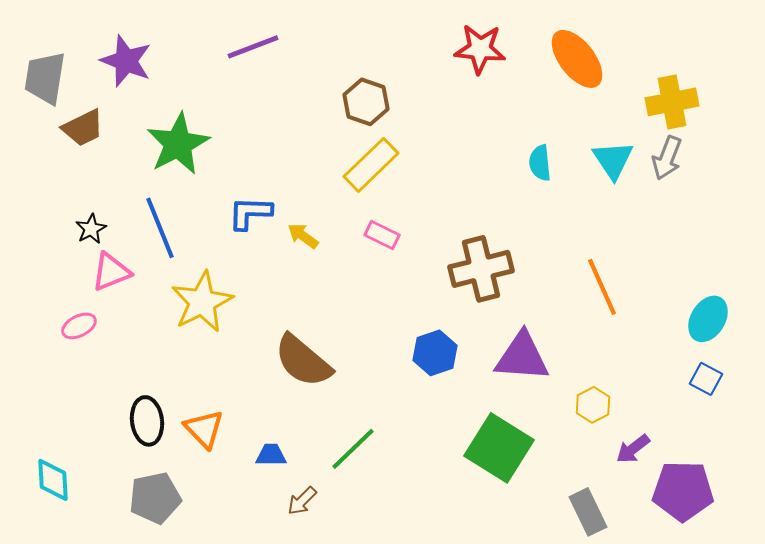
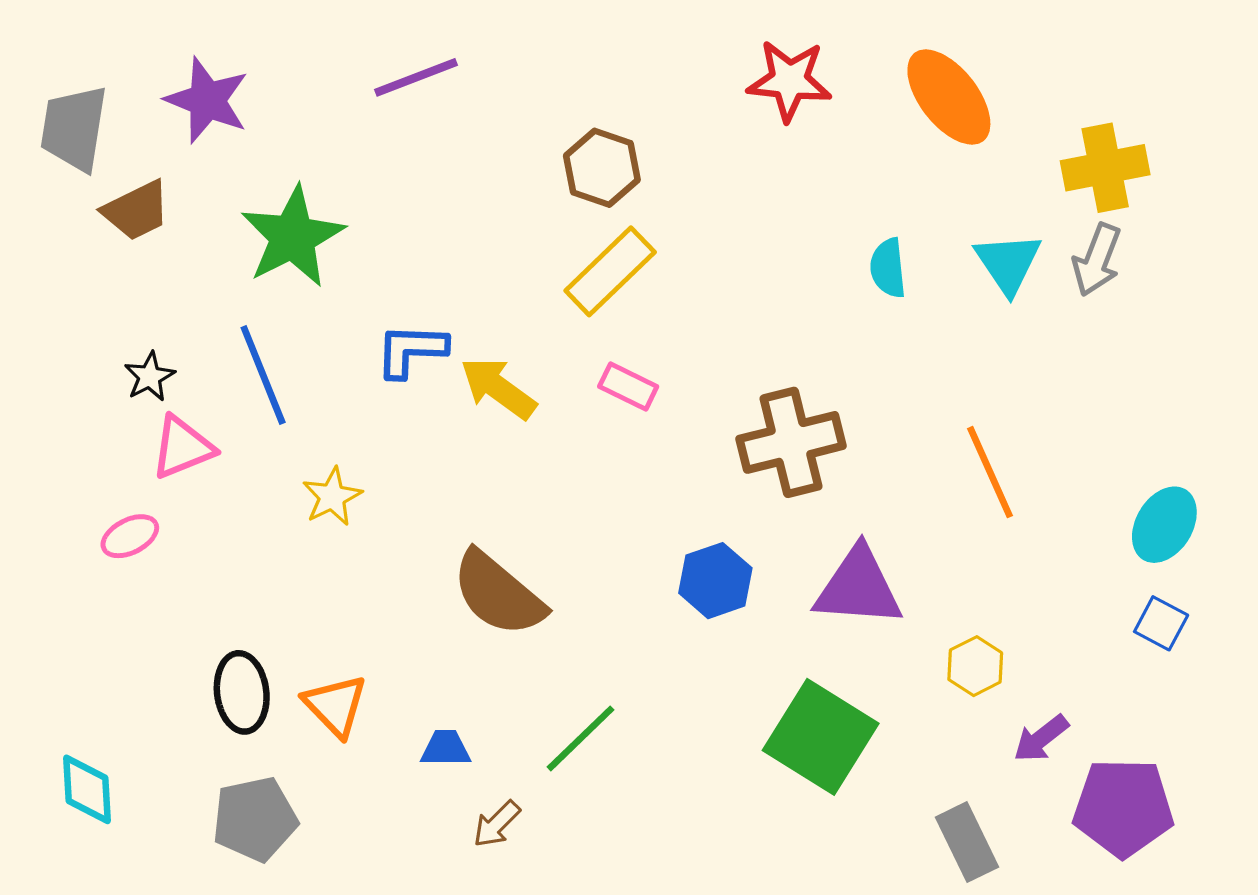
yellow arrow: (303, 236) -> (498, 388), size x1.5
yellow star: (202, 302) -> (332, 497), size x0.6

